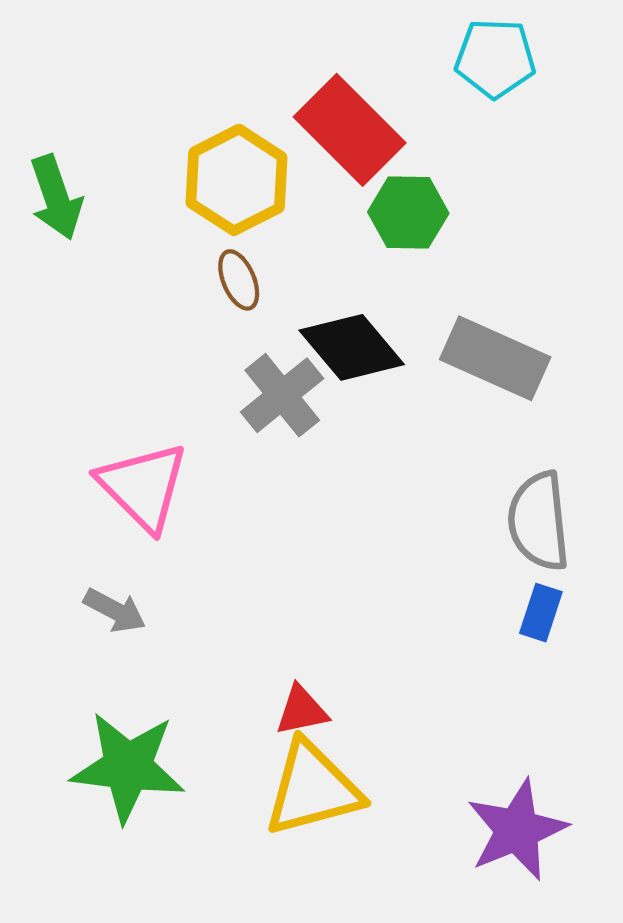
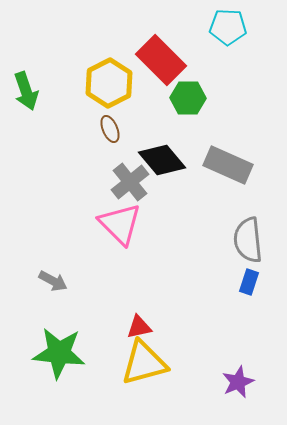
pink triangle: (143, 487) -> (120, 224), moved
purple star: (517, 830) -> (238, 382), size x0.7

